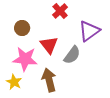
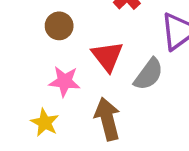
pink star: (25, 59) -> (64, 81), size x0.7

